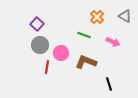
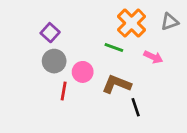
gray triangle: (125, 16) -> (170, 22), turned -48
orange cross: (97, 17) -> (132, 23), size x1.5
black line: (109, 84) -> (136, 107), moved

